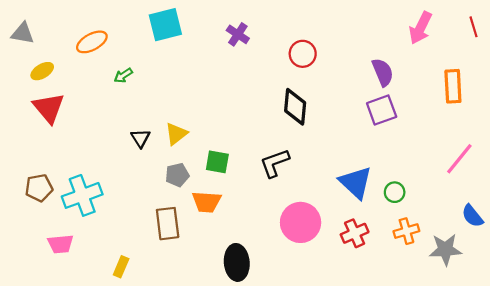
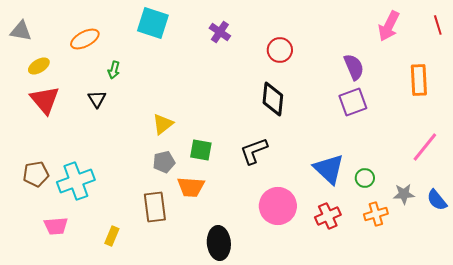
cyan square: (165, 25) -> (153, 23), turned 32
green arrow: (123, 75) -> (114, 70), turned -42
black triangle: (141, 138) -> (97, 99), moved
gray star: (445, 249) -> (404, 194), moved, size x0.7
yellow rectangle: (121, 267) -> (112, 236), moved

